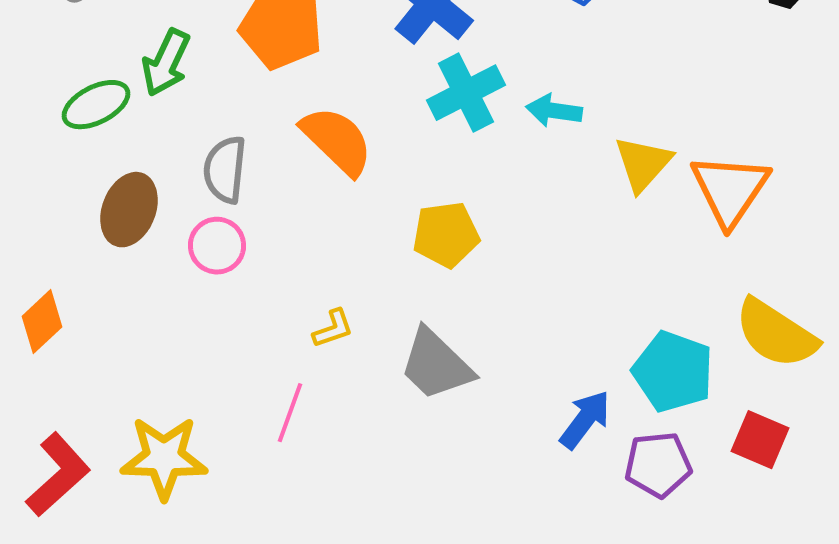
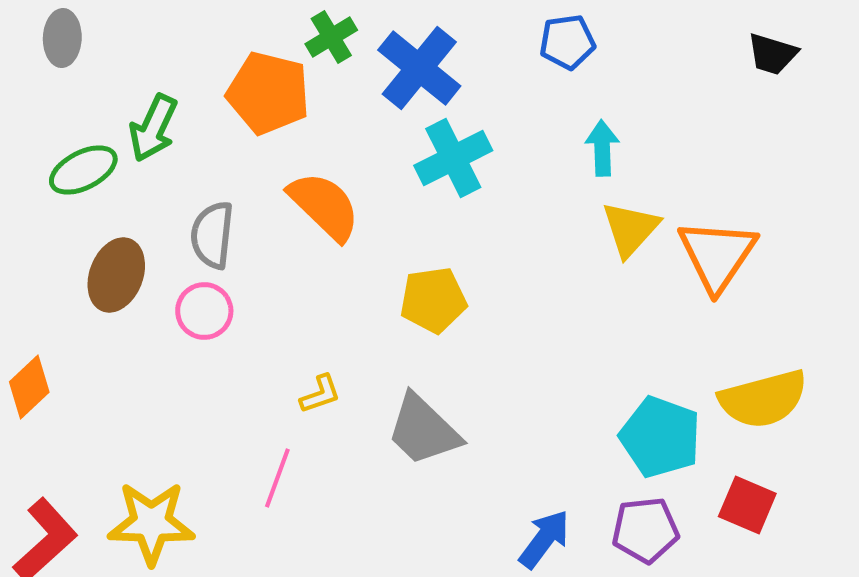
cyan arrow: (554, 111) -> (602, 148), moved, turned 80
yellow semicircle: (776, 334) -> (763, 399), turned -48
blue arrow: (585, 420) -> (544, 539), moved

